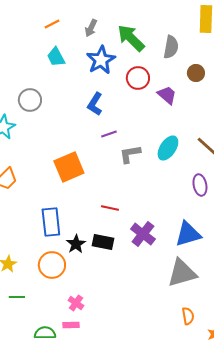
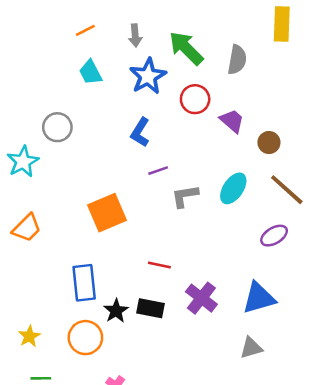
gray arrow: (91, 28) -> (135, 35), turned -30
brown circle: (196, 73) -> (269, 143), moved
purple ellipse: (200, 185) -> (274, 236), turned 70
gray triangle: (182, 273) -> (251, 348), size x0.6

